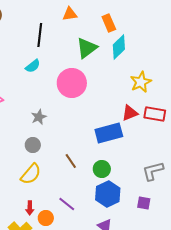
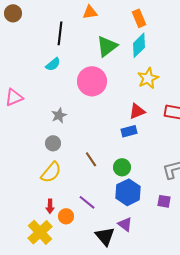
orange rectangle: (109, 23) -> (139, 18), moved
yellow star: (141, 82) -> (148, 78), moved
red triangle: (130, 113) -> (137, 111), moved
blue rectangle: (109, 133) -> (129, 131), size x0.6

